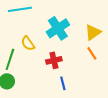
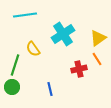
red cross: (54, 60) -> (79, 69), moved
blue line: (63, 83) -> (50, 89), moved

